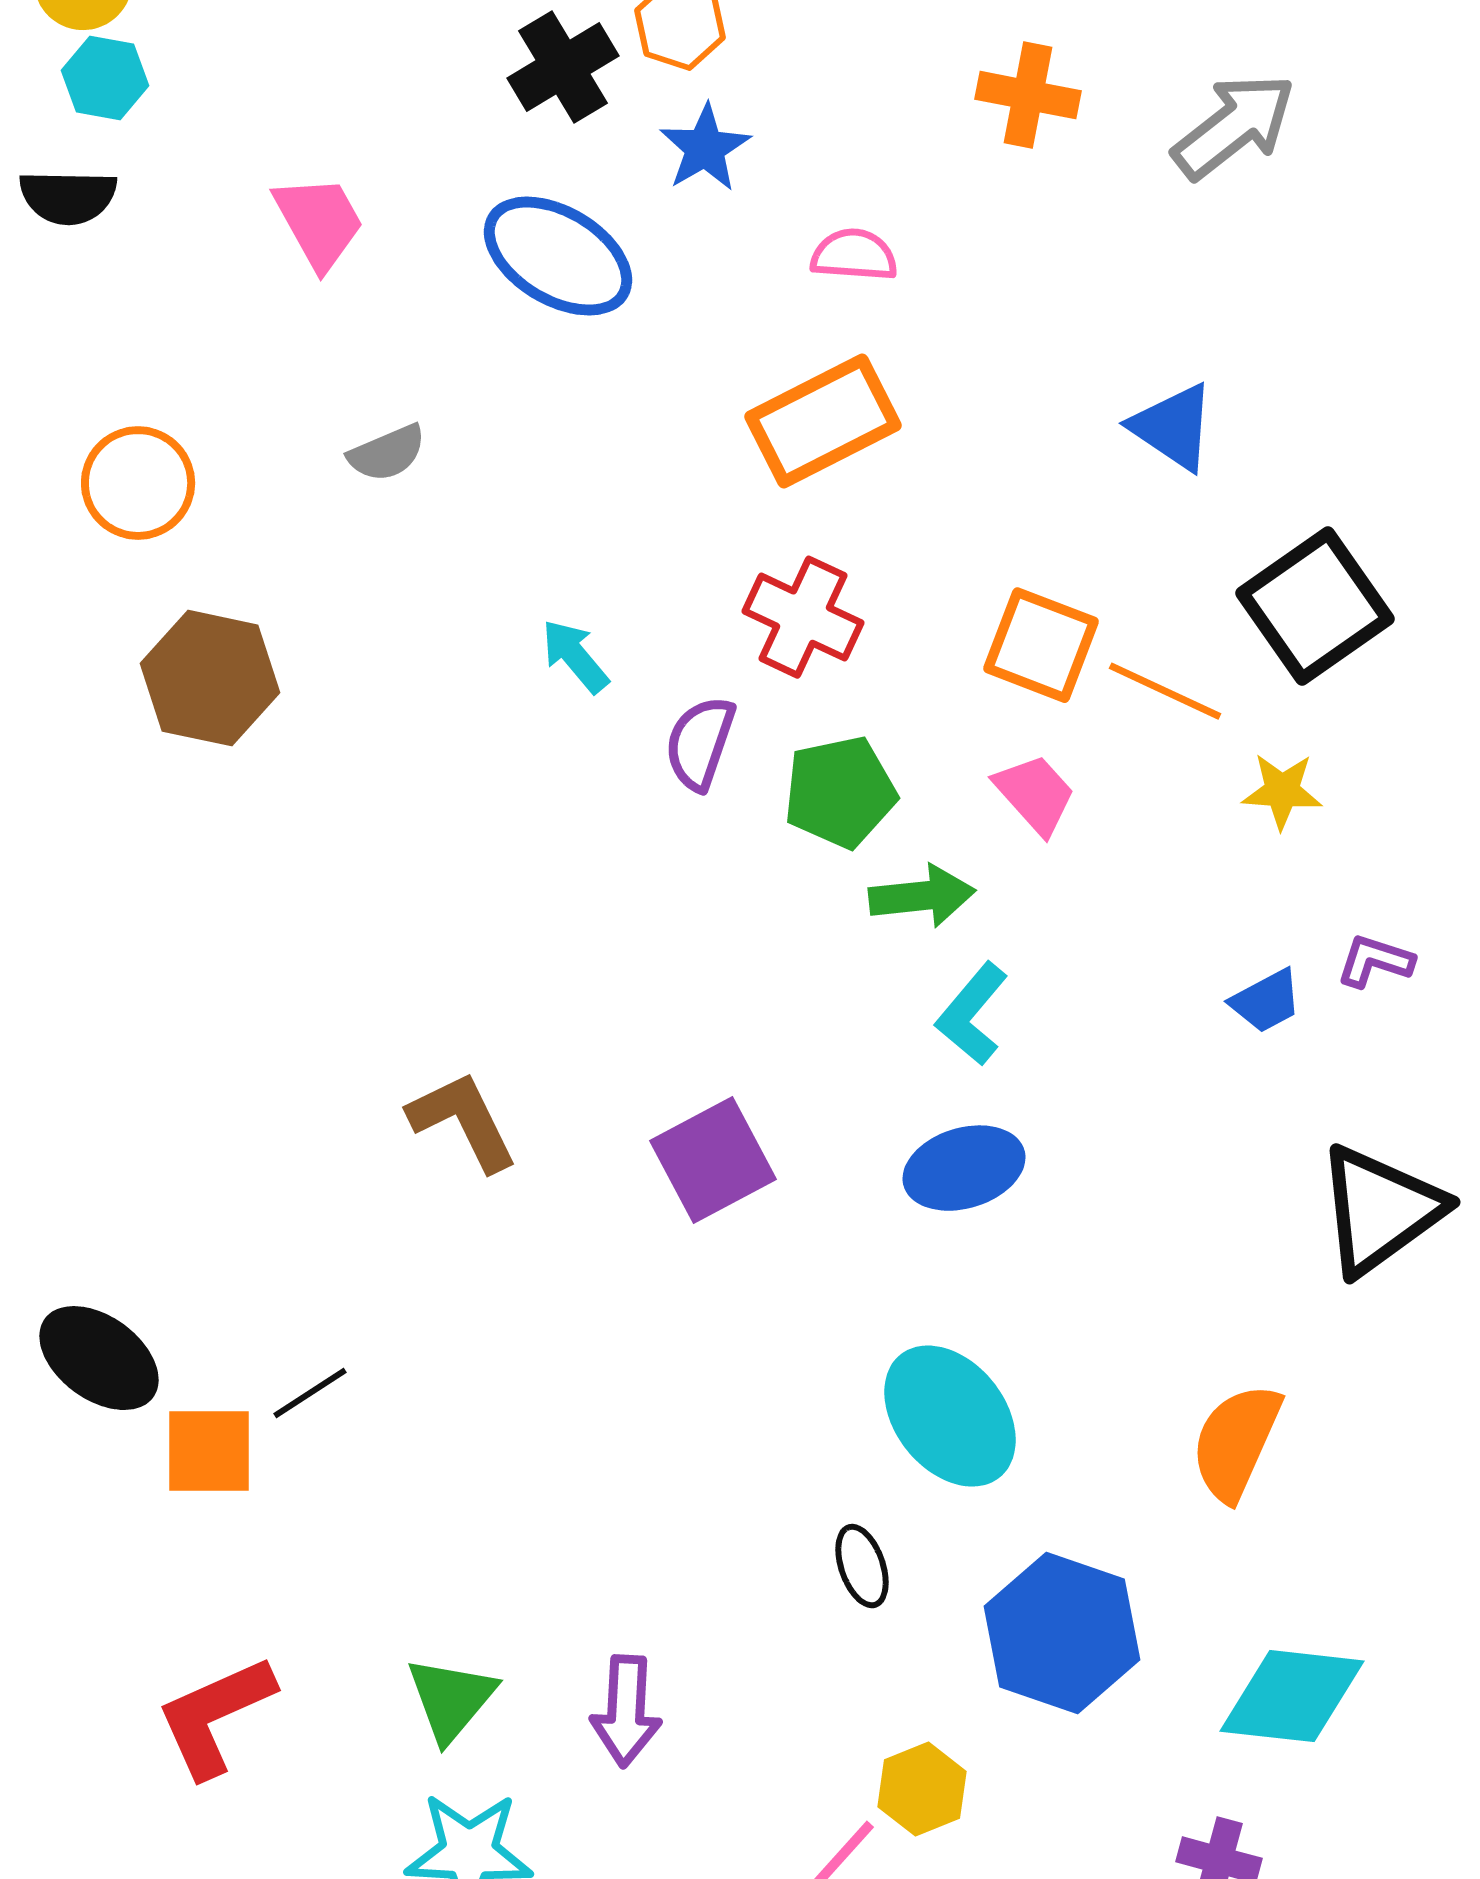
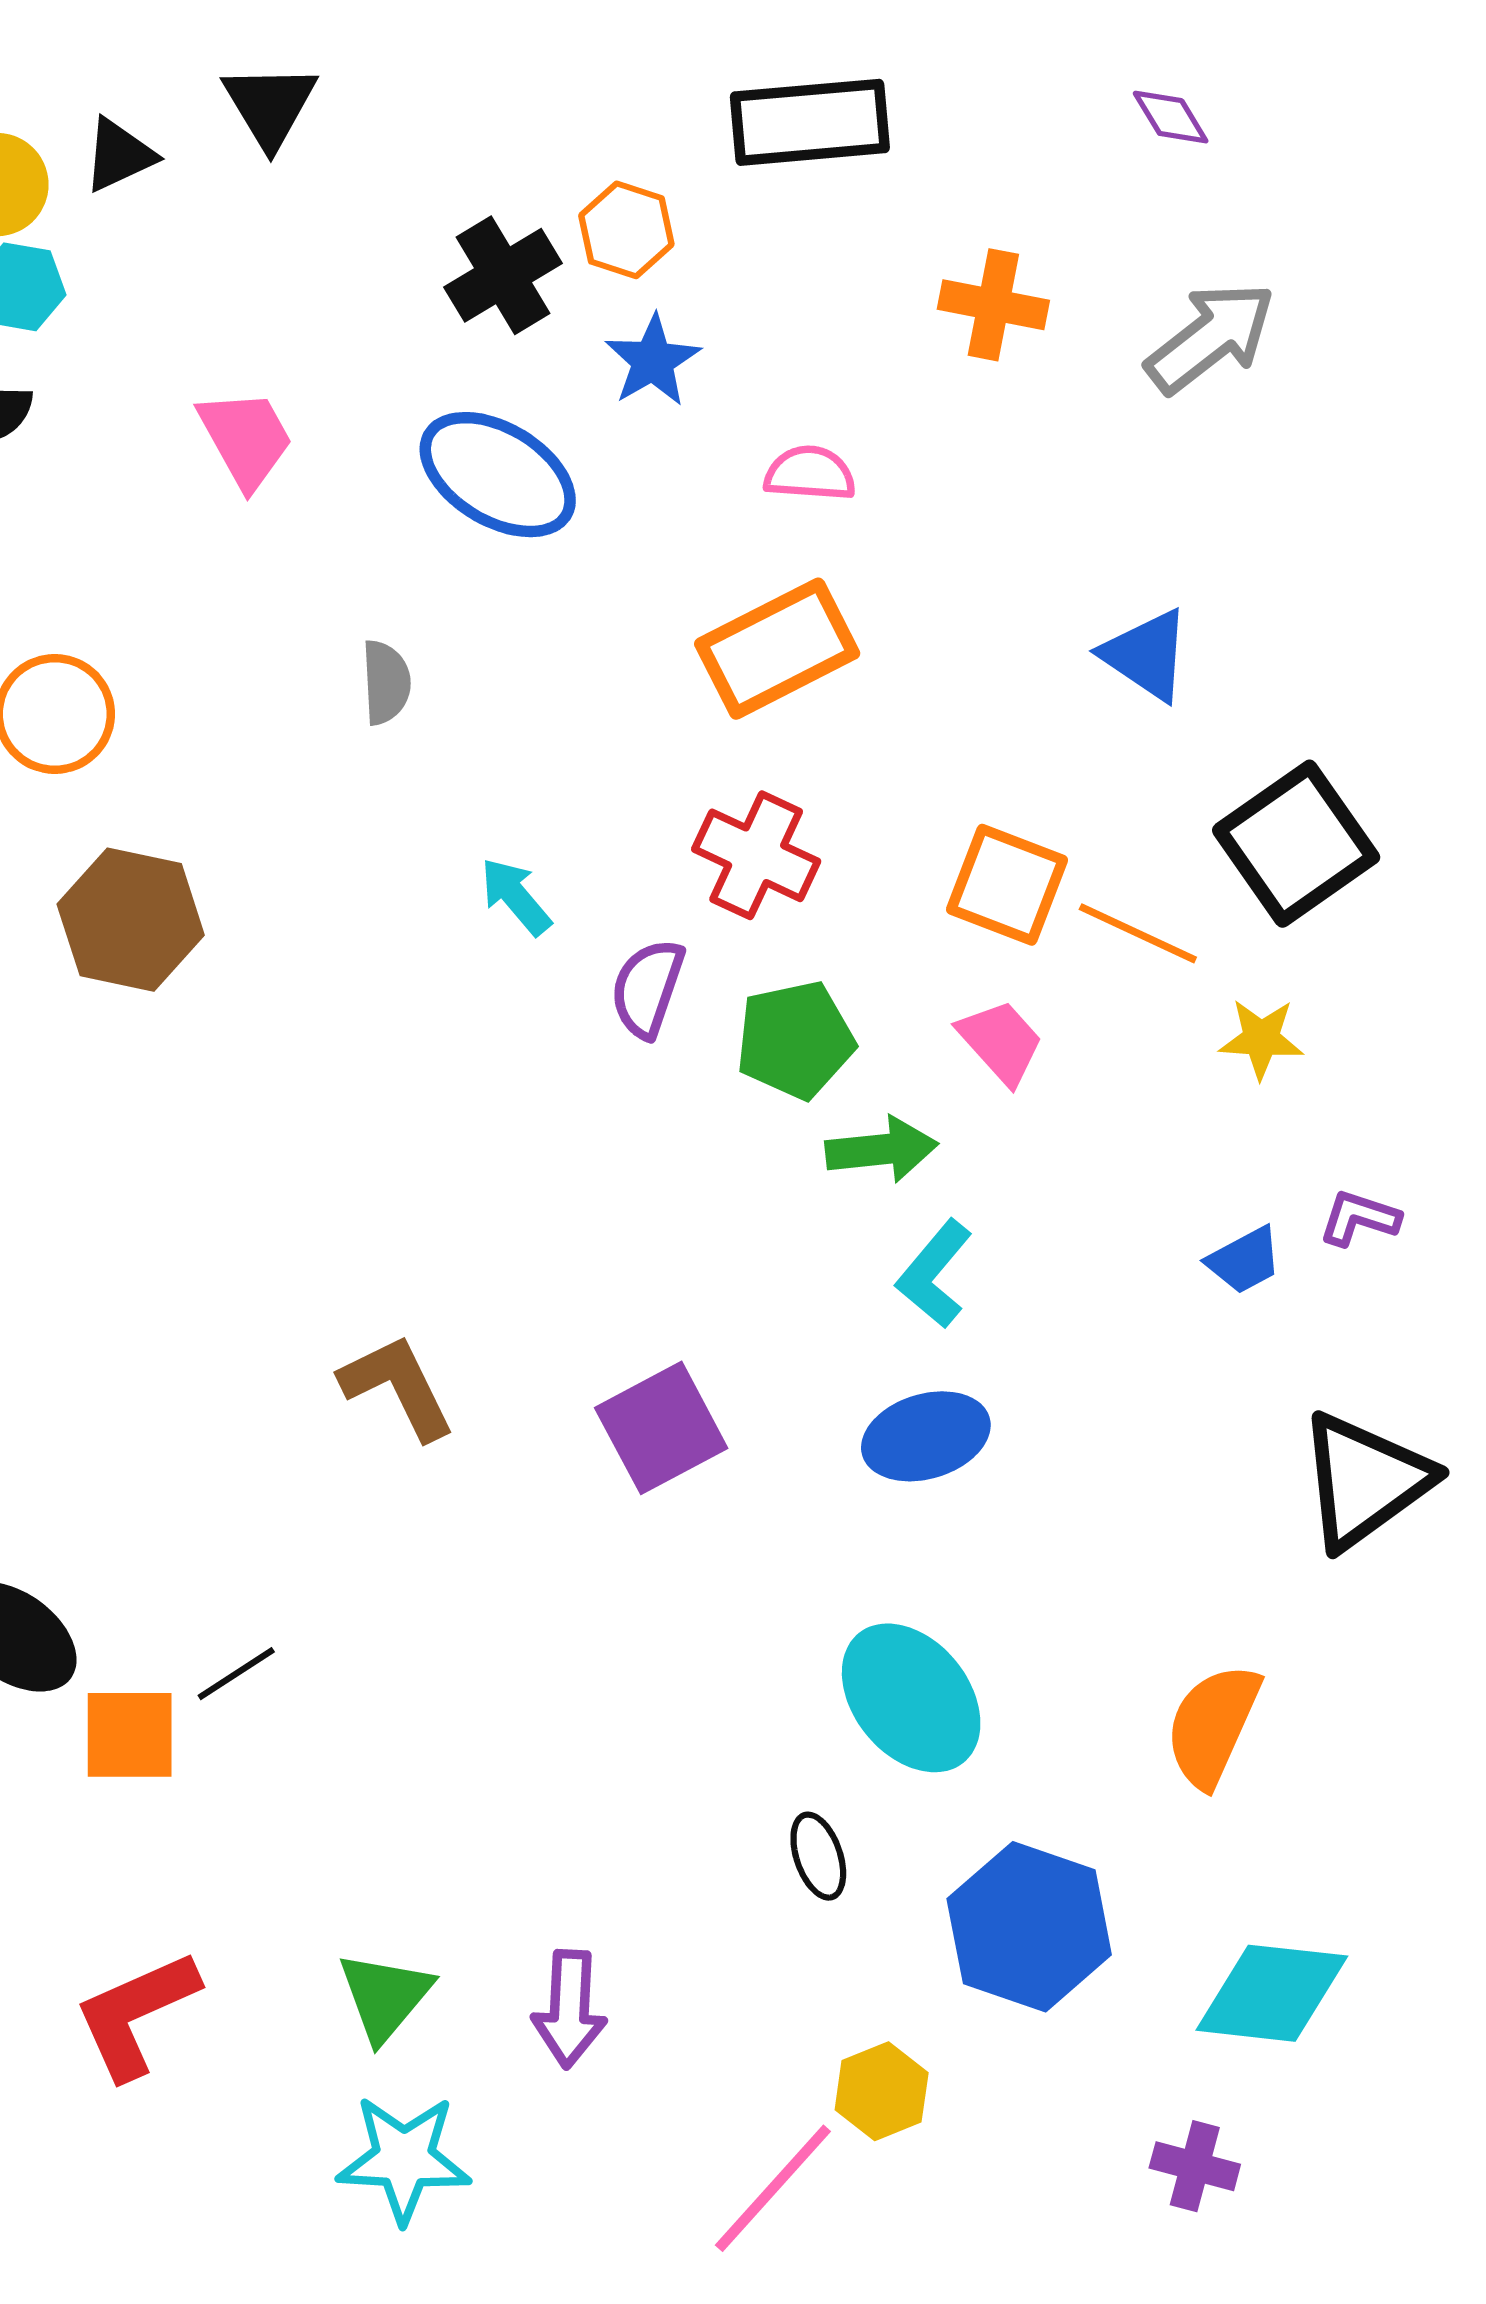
gray semicircle: (387, 453) -> (386, 682), moved, turned -70

